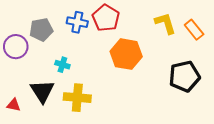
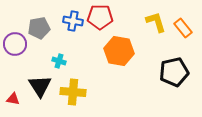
red pentagon: (106, 18) -> (100, 17), turned -30

